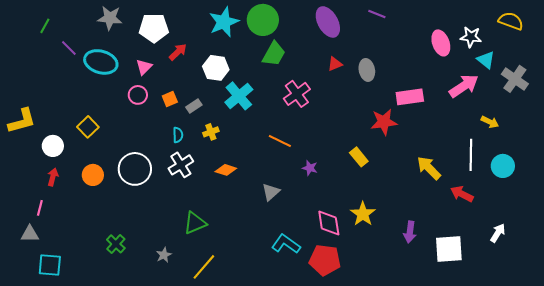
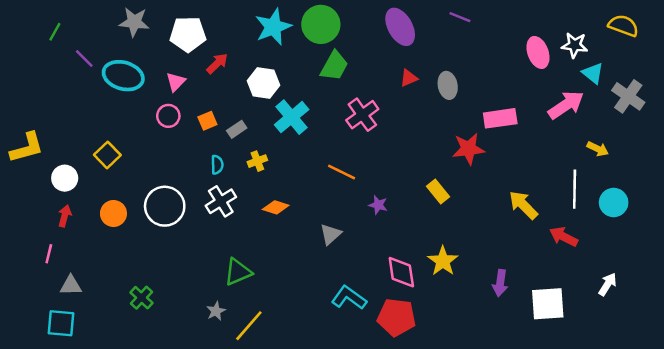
gray triangle: (30, 234) -> (71, 285), moved
gray star: (164, 255) -> (216, 311), moved

